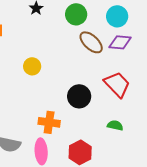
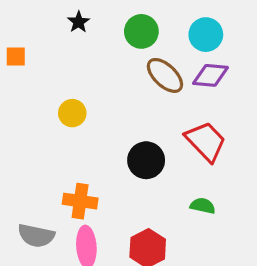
orange cross: (49, 122) -> (80, 201), moved

